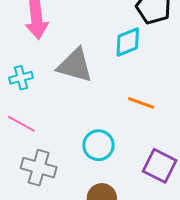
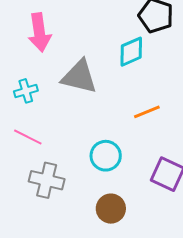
orange line: (141, 103) -> (147, 112), turned -40

